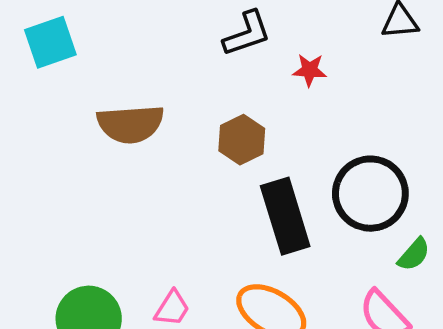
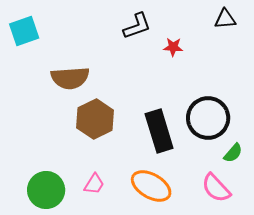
brown hexagon: (242, 140) -> (95, 119), moved, size x1.4

